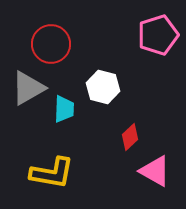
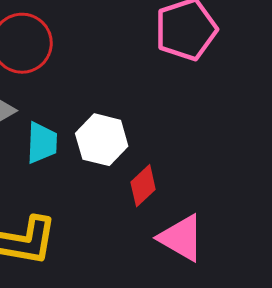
white hexagon: (103, 87) -> (102, 140), moved

